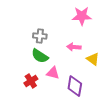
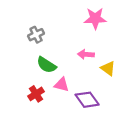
gray cross: (40, 36) -> (36, 35), moved, turned -32
purple diamond: (75, 86) -> (87, 100), turned -45

